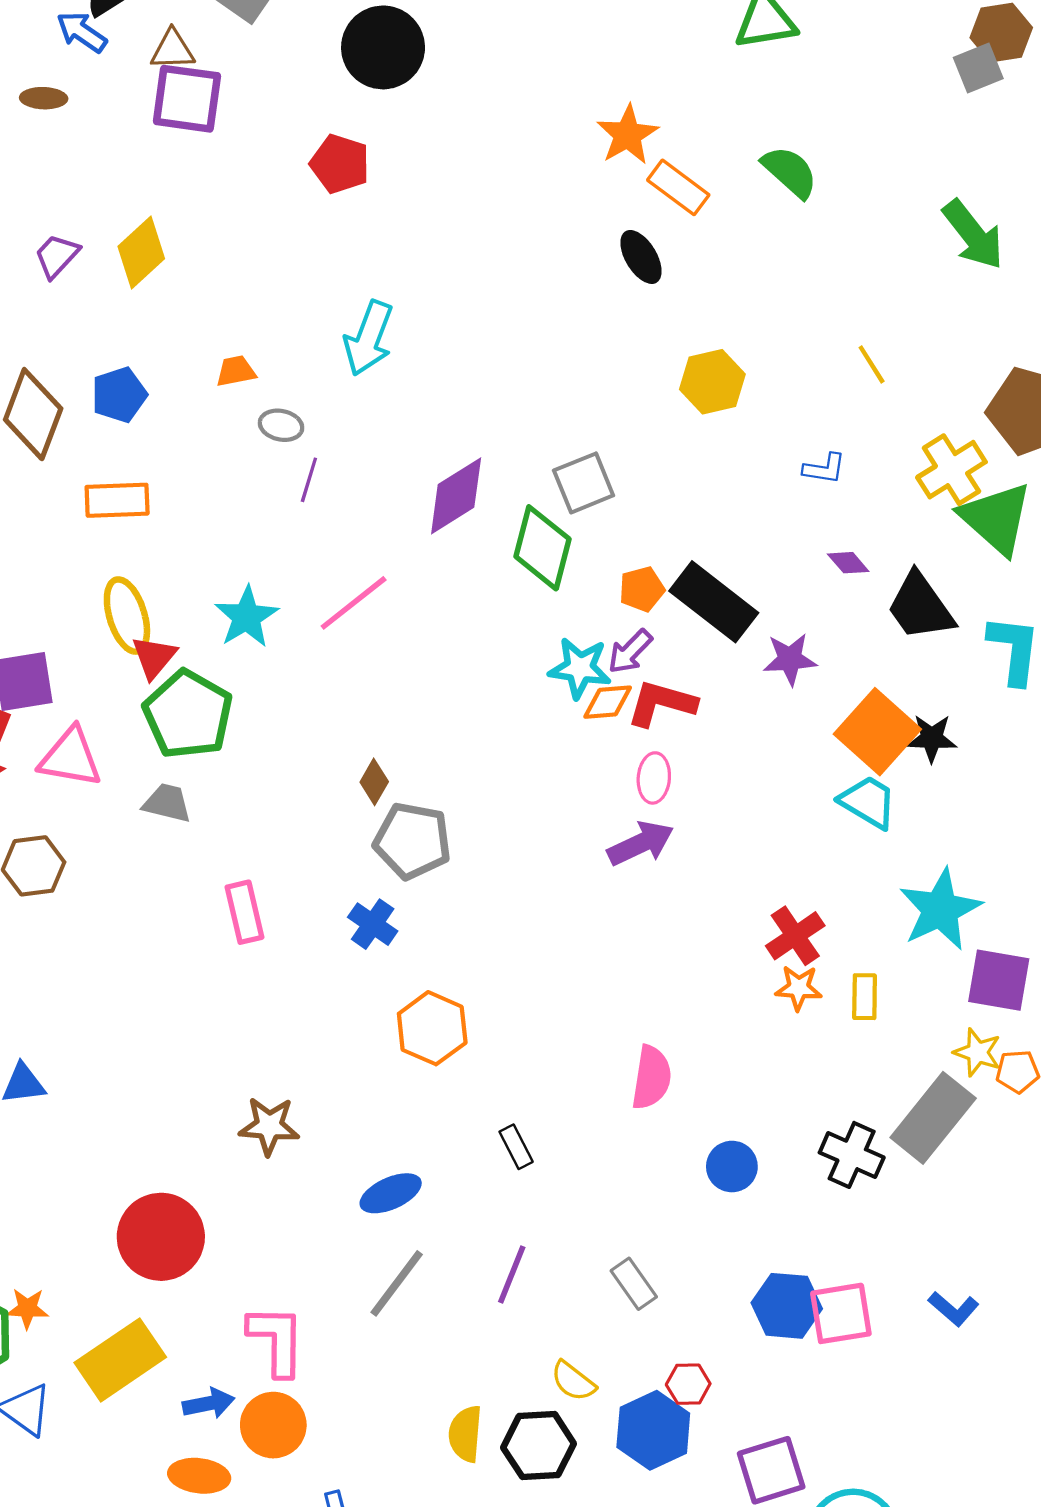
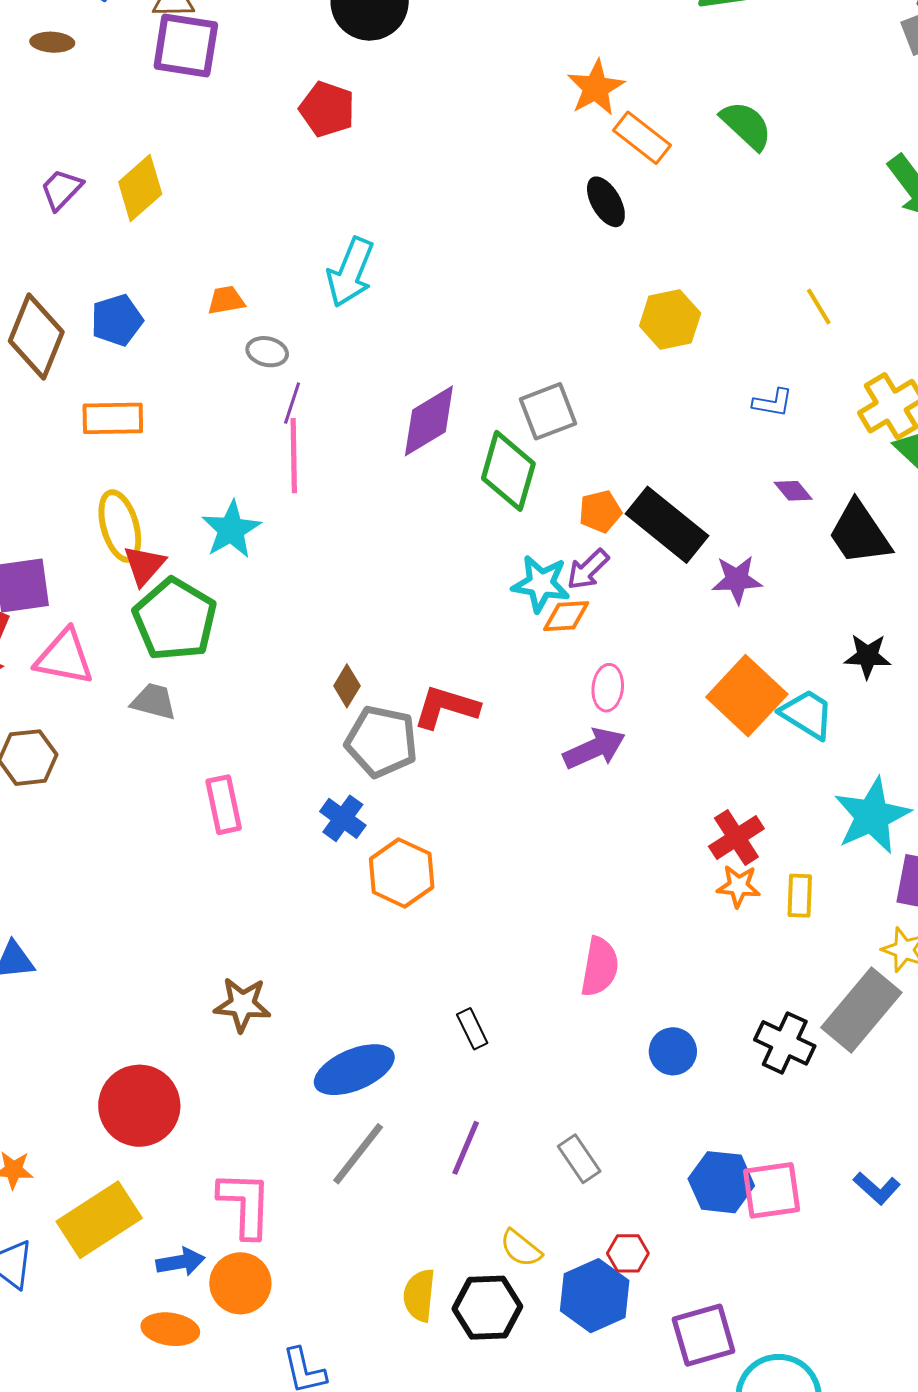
pink line: (354, 603) -> (294, 456), moved, turned -54
red L-shape: (661, 703) -> (446, 707), moved
orange square: (877, 732) -> (747, 696), moved
orange hexagon: (432, 1028) -> (402, 873), moved
blue ellipse: (391, 1193) -> (354, 1070), size x1.4

